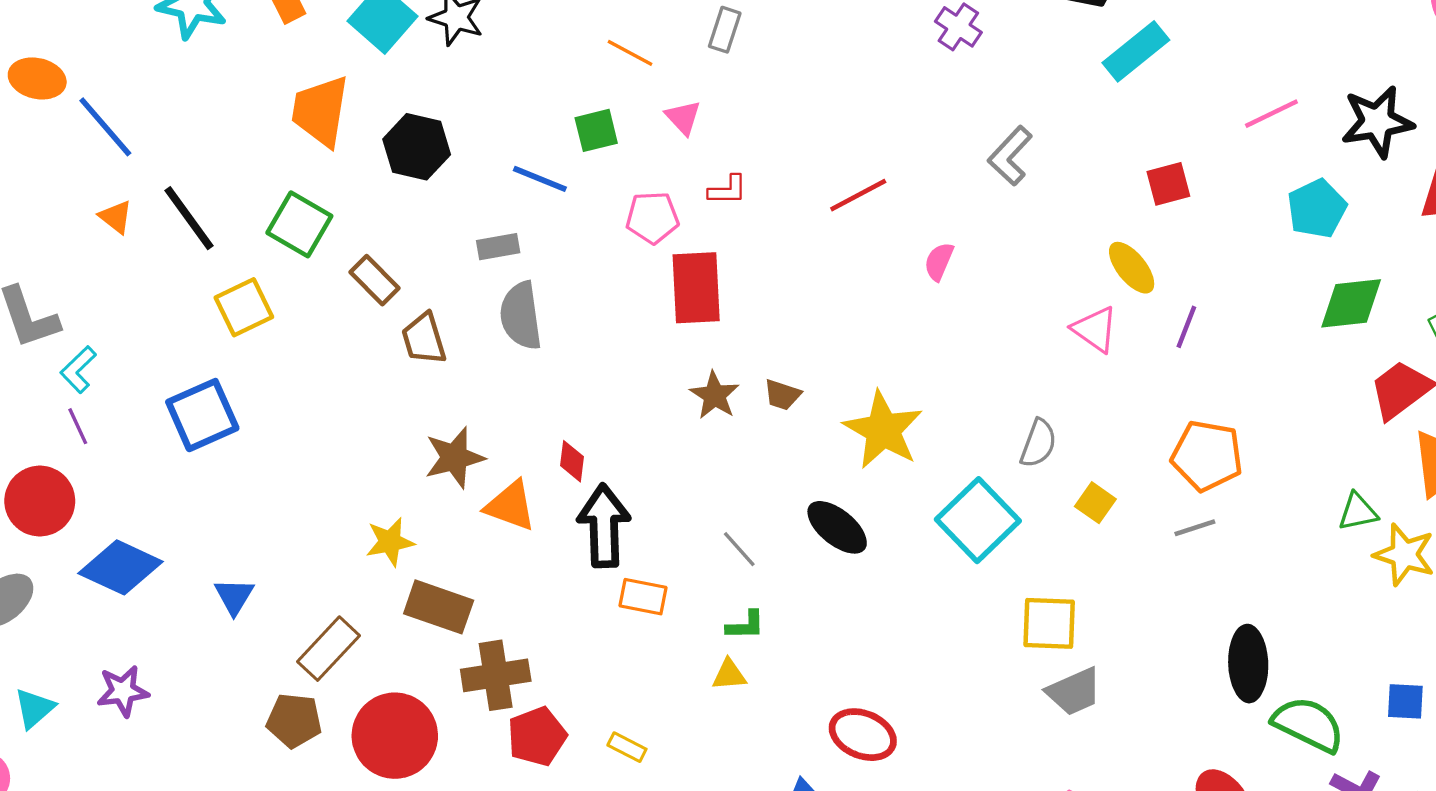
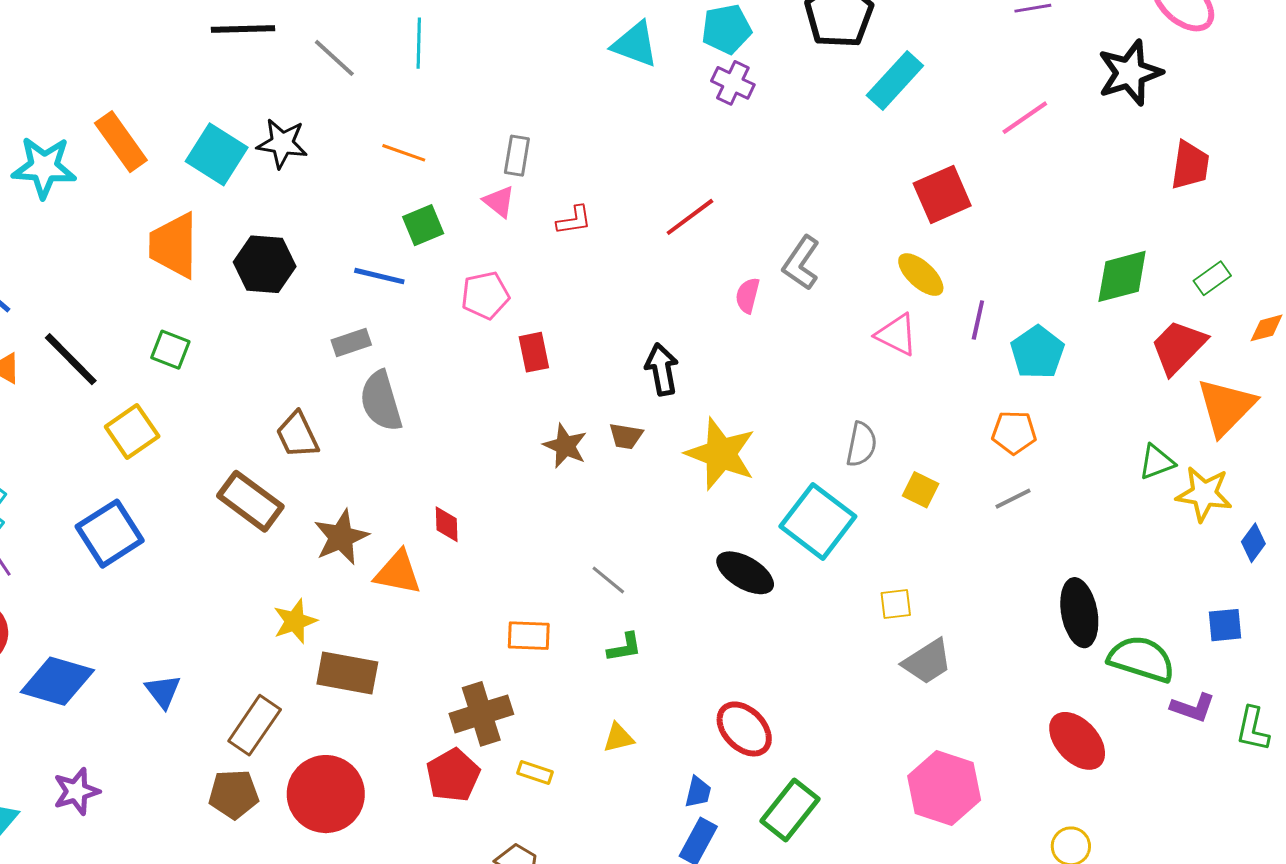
gray rectangle: (725, 30) -> (517, 156), moved
orange line: (630, 53) -> (404, 153), moved
black star: (1377, 122) -> (1130, 73), moved
gray L-shape: (1010, 156) -> (801, 263), moved
red square: (1168, 184) -> (942, 194), size x1.4
red L-shape: (728, 190) -> (574, 220), moved
red line: (858, 195) -> (690, 217), moved
cyan pentagon: (1317, 209) -> (1037, 352), moved
green square: (299, 224) -> (170, 350), size x0.7
brown rectangle: (375, 280) -> (250, 501), moved, size x1.4
red rectangle: (696, 288) -> (534, 352), size x0.6
orange pentagon: (1207, 456) -> (1014, 432), size x0.7
black arrow: (604, 526) -> (662, 369), moved, size x0.7
black ellipse: (837, 527) -> (745, 573), moved
yellow square: (1049, 623) -> (896, 604), size x0.6
brown cross: (496, 675) -> (481, 714), moved
yellow triangle: (729, 675) -> (618, 738), moved
red ellipse: (863, 735) -> (744, 729), turned 32

